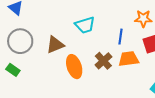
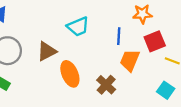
orange trapezoid: (129, 59) -> (130, 60), turned -55
brown cross: (103, 61) -> (106, 85), moved

